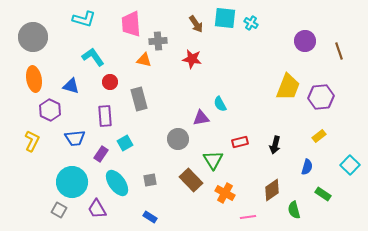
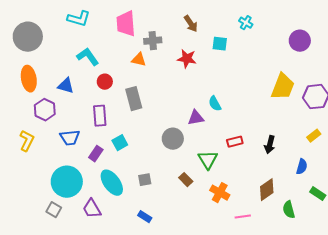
cyan square: (225, 18) -> (220, 44), moved, size x0.7
brown rectangle: (191, 180) -> (186, 180), size x0.6

